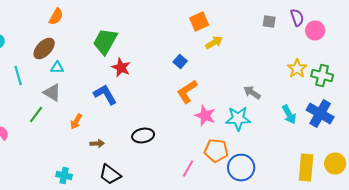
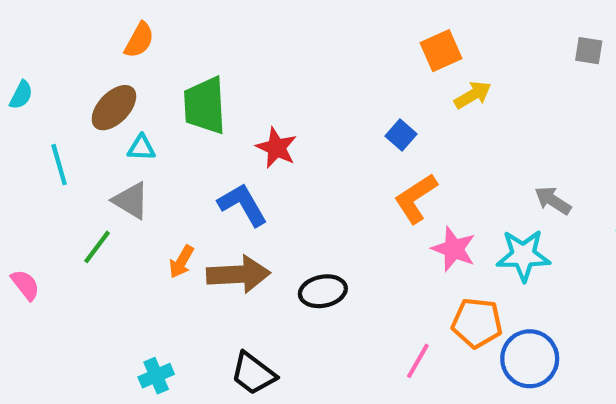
green trapezoid: (105, 42) -> (205, 106), moved, turned -32
brown arrow: (97, 144) -> (238, 274), moved, size x2.0
cyan cross: (64, 176) -> (156, 376), turned -35

